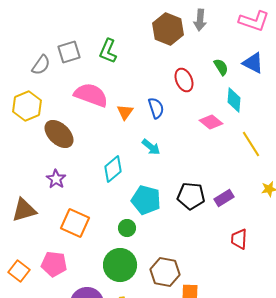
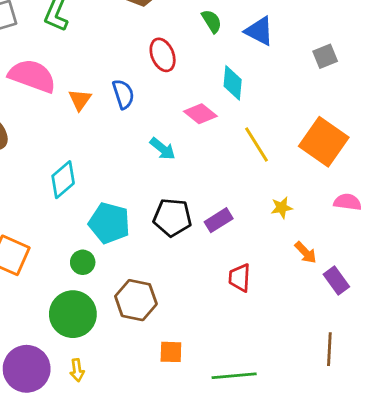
green semicircle: (221, 67) -> (212, 21), moved
cyan arrow: (151, 147) -> (163, 149), moved
brown hexagon: (165, 272) -> (136, 300), moved

